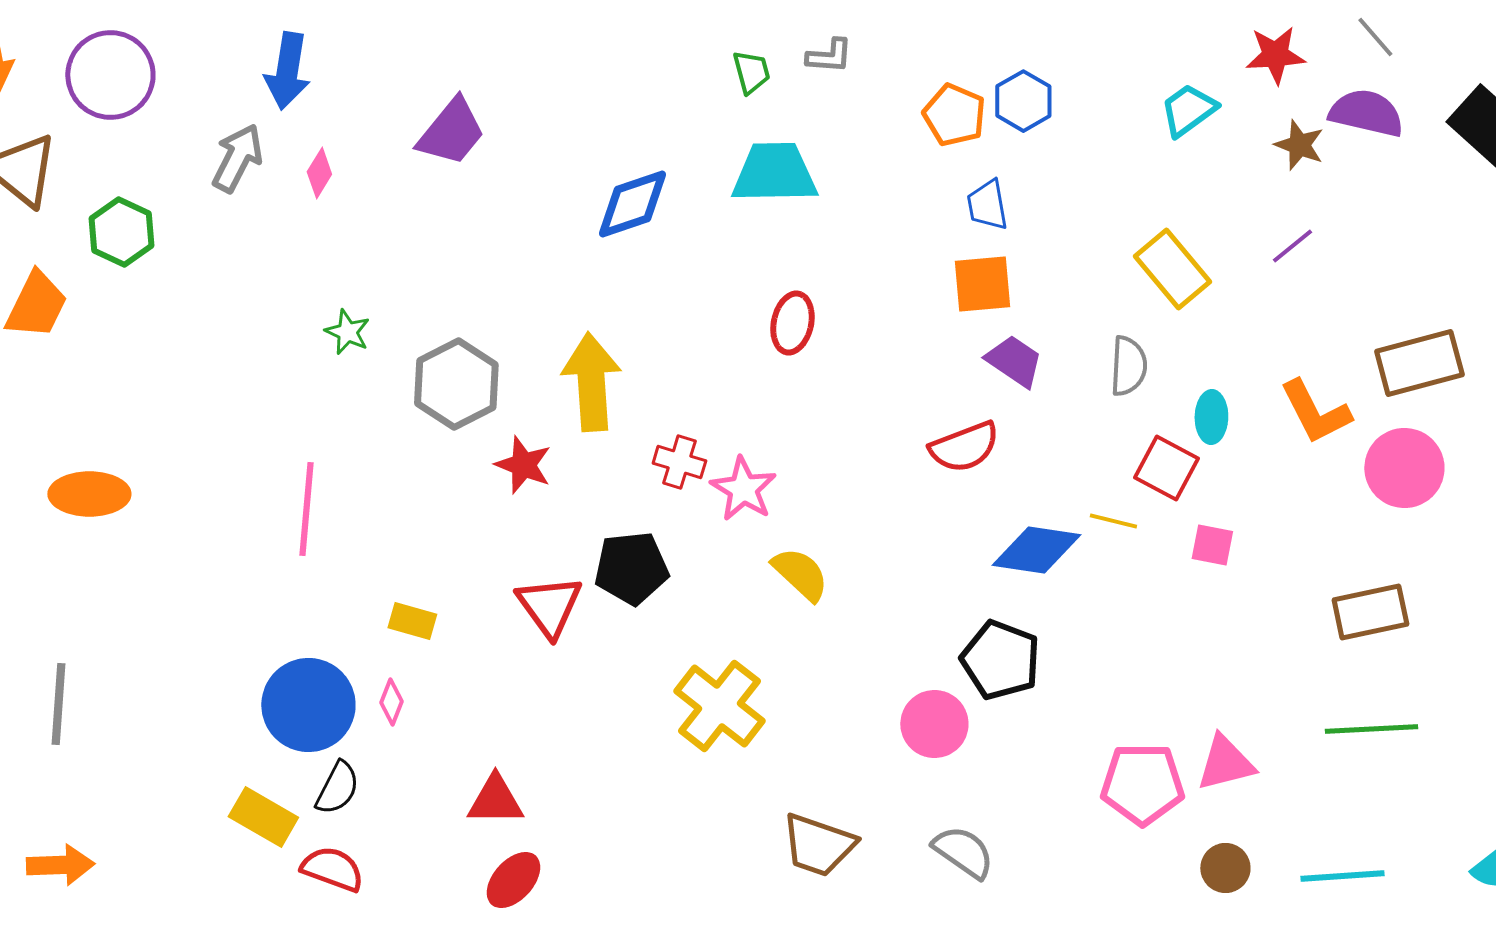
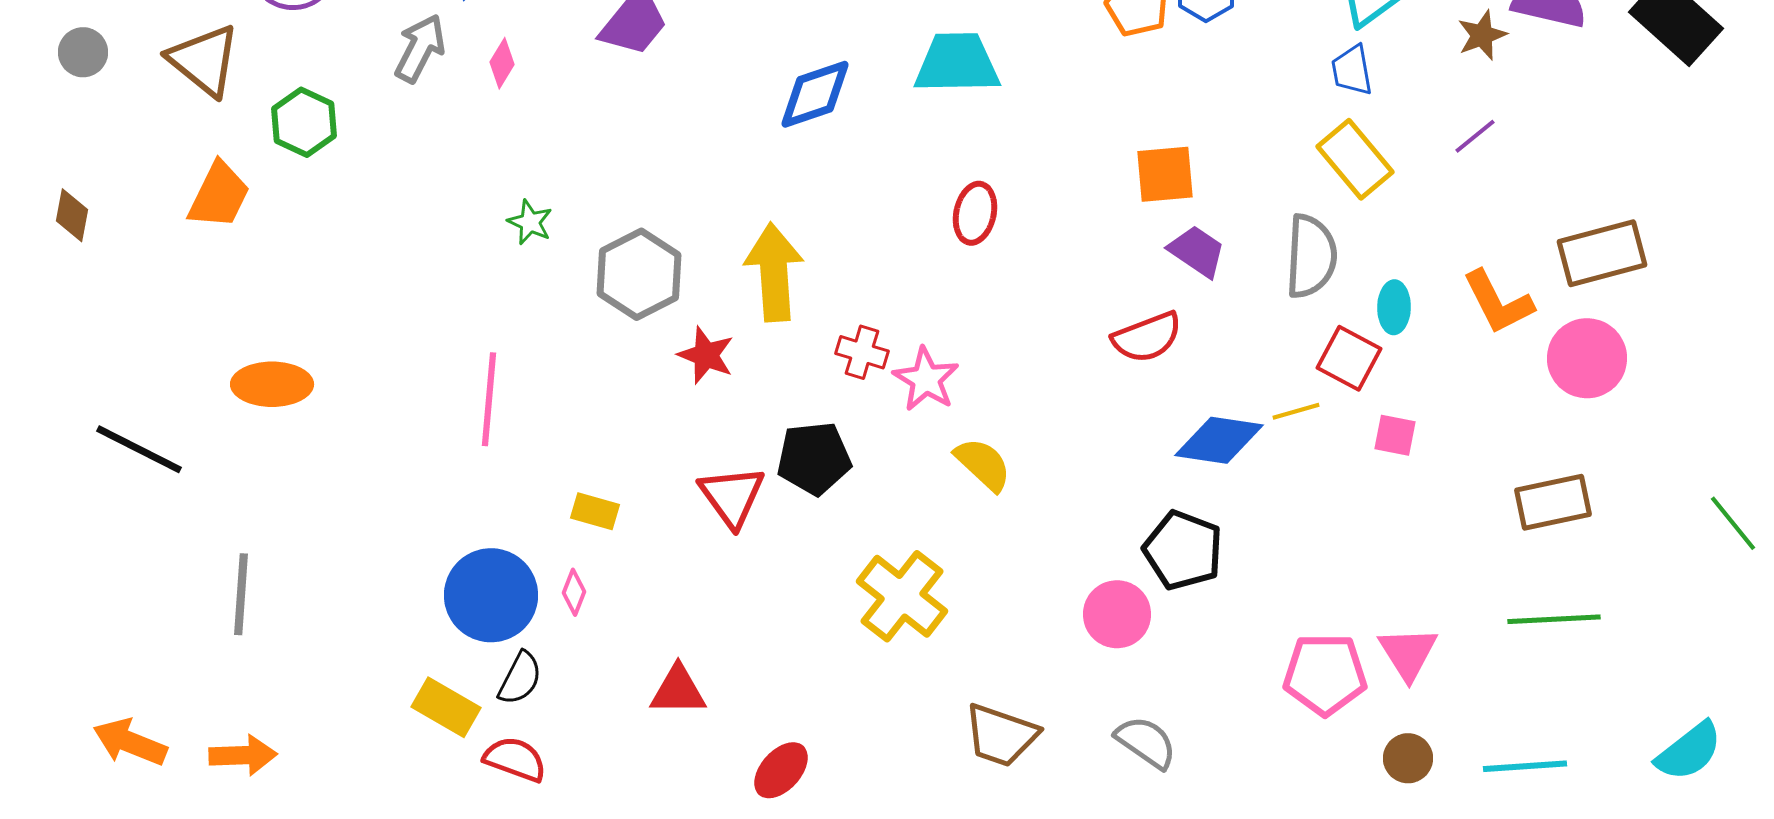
brown star: (1299, 145) -> (1482, 35), turned 30
blue trapezoid: (987, 205) -> (1352, 70), moved
gray semicircle: (1128, 366) -> (1311, 256), size x1.4
yellow line: (1113, 521) -> (1296, 411), turned -30
pink triangle: (1225, 763) -> (1408, 653), turned -48
red ellipse: (513, 880) -> (781, 770), moved

